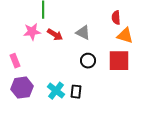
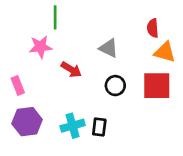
red arrow: (55, 35) -> (71, 69), moved
cyan cross: (56, 91) -> (73, 126), turned 36

